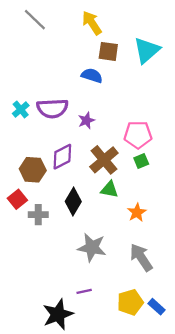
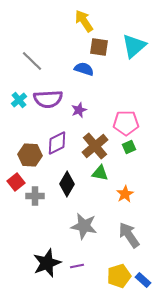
gray line: (35, 20) -> (32, 61), moved
black star: (58, 314) -> (47, 263), moved

